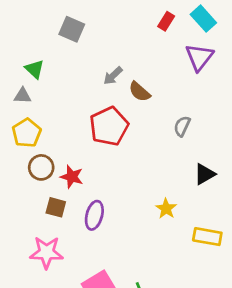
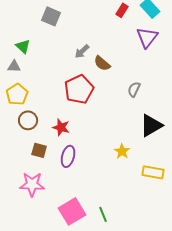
black triangle: (205, 174) -> (151, 125), size x1.4
red star: (72, 177) -> (61, 127), moved

